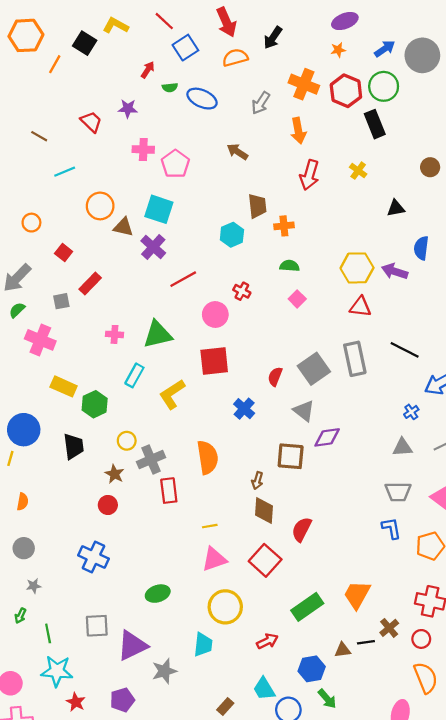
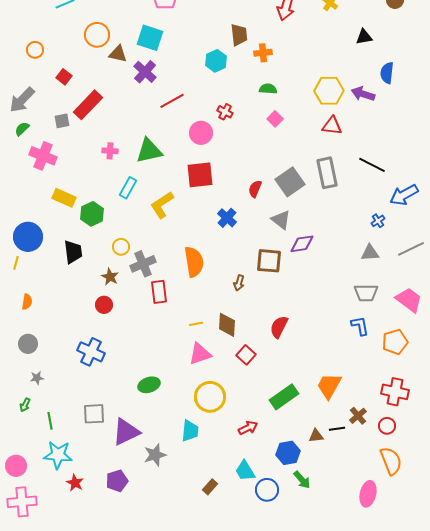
red rectangle: (90, 283) -> (88, 105), size x1.4
brown diamond: (264, 511) -> (227, 325), moved
red square: (265, 560) -> (246, 355), size x0.7

